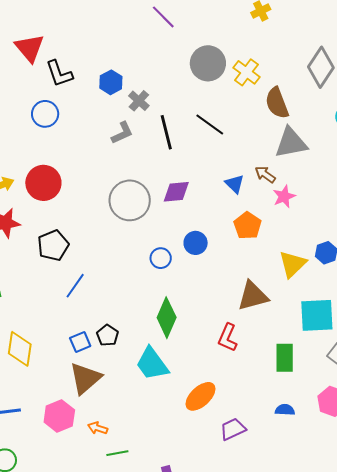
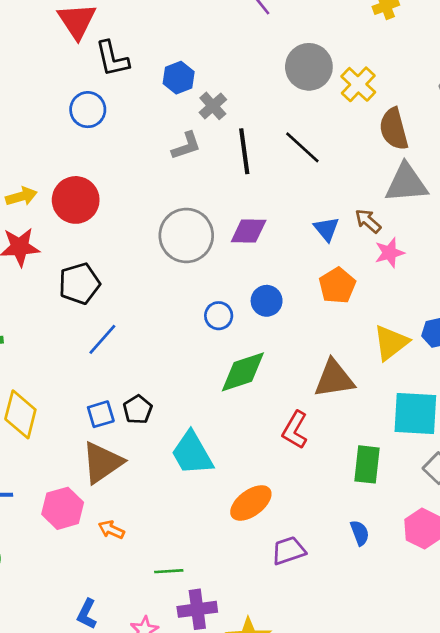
green diamond: (167, 318) -> (243, 372), moved, turned 42
blue semicircle: (285, 410) -> (360, 533), turned 60
green line: (117, 453) -> (169, 571), moved

